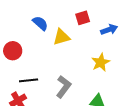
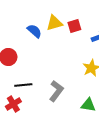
yellow triangle: (61, 37) -> (54, 23), moved

